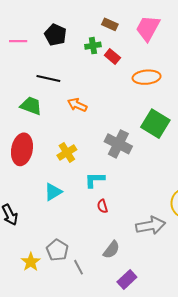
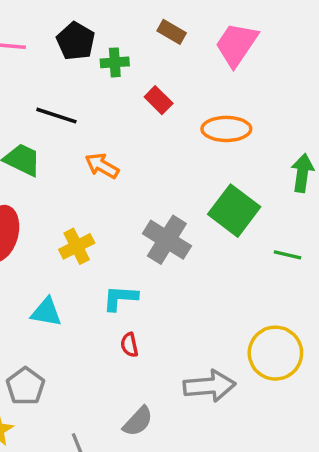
green cross: (93, 46) -> (115, 62), moved
red rectangle: (112, 57) -> (159, 100), moved
cyan triangle: (53, 192) -> (46, 312), turned 36
gray pentagon: (57, 250) -> (25, 386), moved

